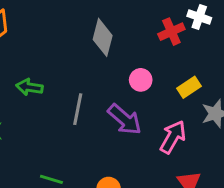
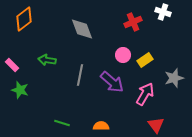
red cross: (171, 32) -> (133, 22), moved
gray diamond: (103, 37) -> (82, 29), moved, turned -35
yellow rectangle: (189, 87) -> (145, 60), moved

